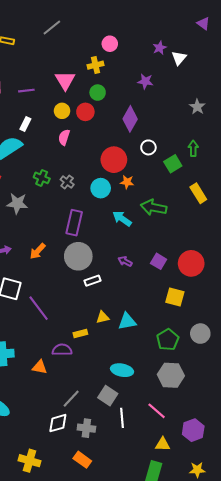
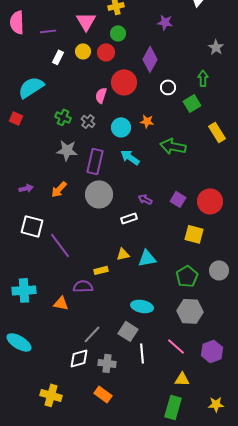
white rectangle: (25, 124) -> (58, 57), moved
pink semicircle: (64, 137) -> (101, 95), moved
green arrow: (193, 148) -> (203, 78), moved
red circle: (114, 160) -> (124, 82), moved
gray star: (17, 203) -> (67, 150), moved
cyan arrow: (122, 219) -> (130, 157), moved
white rectangle: (93, 281) -> (129, 218), moved
purple hexagon: (193, 430) -> (212, 351), moved

